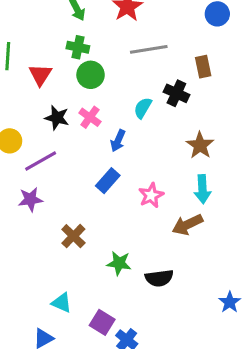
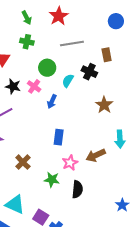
green circle: (91, 75) -> (47, 68), moved
blue rectangle: (108, 181) -> (59, 137), moved, turned -35
cyan arrow: (203, 189) -> (120, 139), moved
pink star: (151, 195) -> (70, 163), moved
black semicircle: (159, 278) -> (77, 189), turned -78
cyan triangle: (62, 303) -> (15, 205), size x1.5

